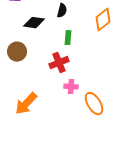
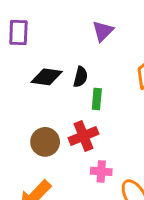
black semicircle: (62, 11) -> (81, 77), moved
brown circle: (17, 52) -> (45, 142), moved

